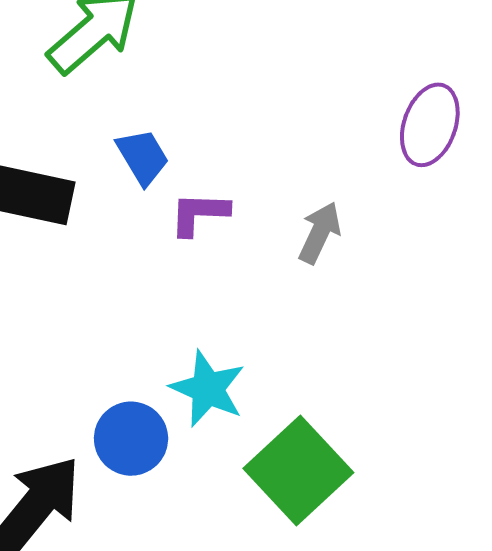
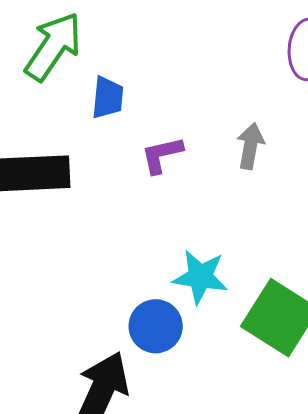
blue trapezoid: (143, 157) -> (108, 98), moved, turned 51

